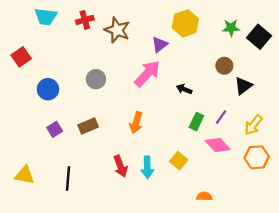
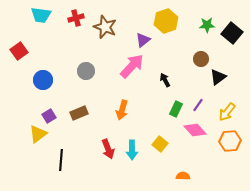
black arrow: (184, 89) -> (165, 80), turned 40
yellow triangle: (24, 175) -> (38, 134), moved, turned -48

